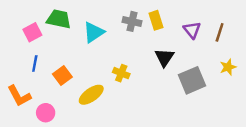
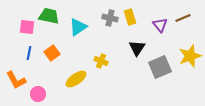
pink square: (32, 32) -> (27, 27), turned 35
brown line: (220, 32) -> (183, 18), moved, turned 49
yellow star: (228, 67) -> (190, 56), size x1.6
orange square: (62, 76) -> (52, 53), moved

